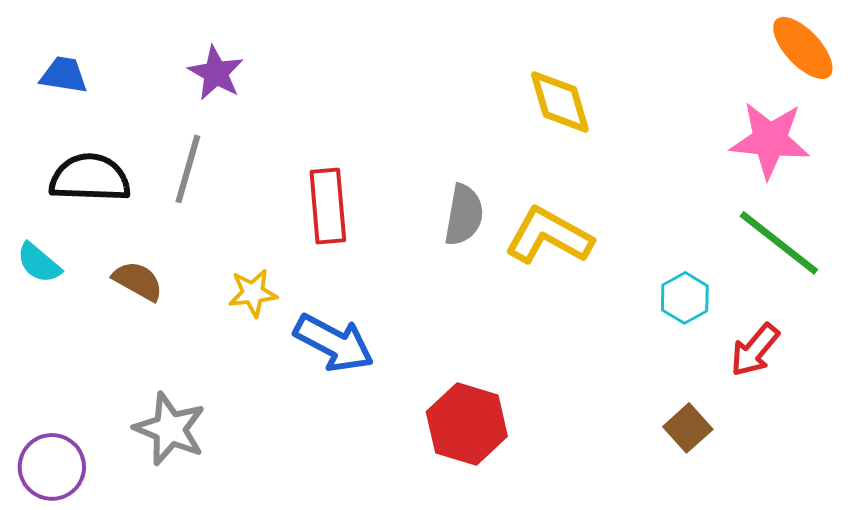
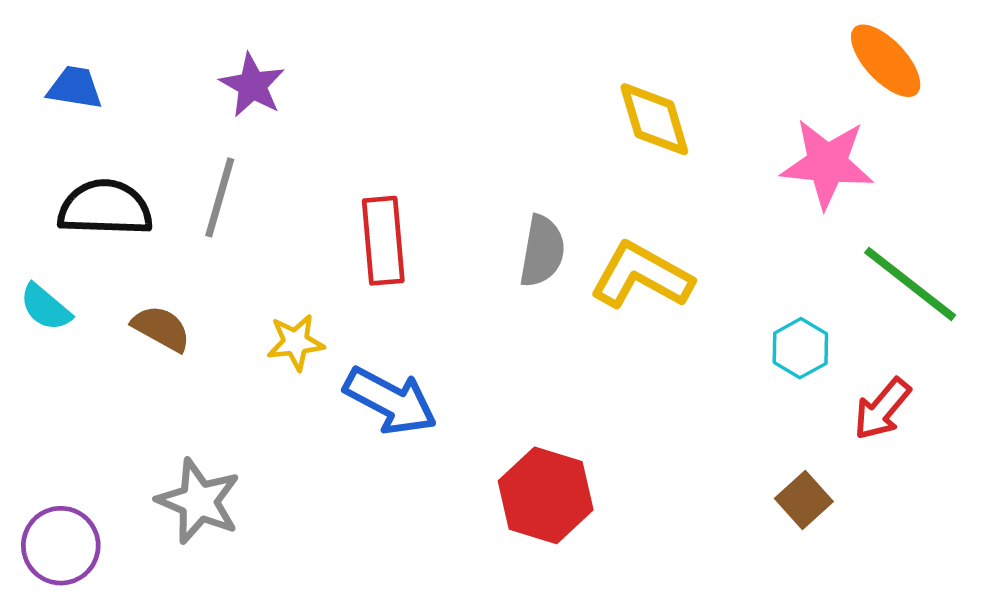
orange ellipse: (803, 48) -> (886, 61), moved
pink star: (770, 140) -> (827, 164), moved

